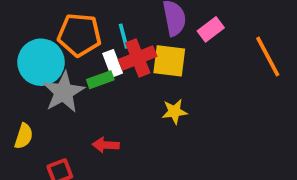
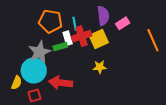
yellow square: (169, 61) -> (99, 39), turned -36
cyan circle: (41, 62) -> (34, 70), moved
yellow semicircle: (24, 136) -> (17, 83), moved
red arrow: (106, 145) -> (61, 83), size x1.6

